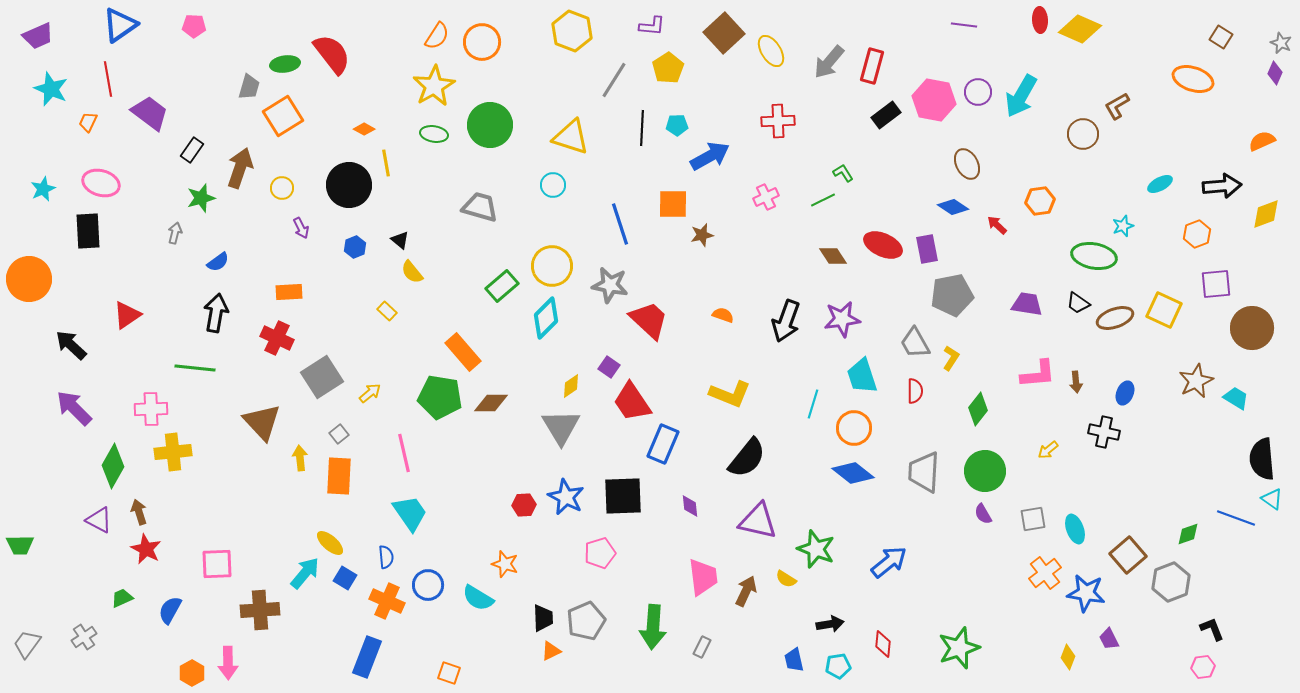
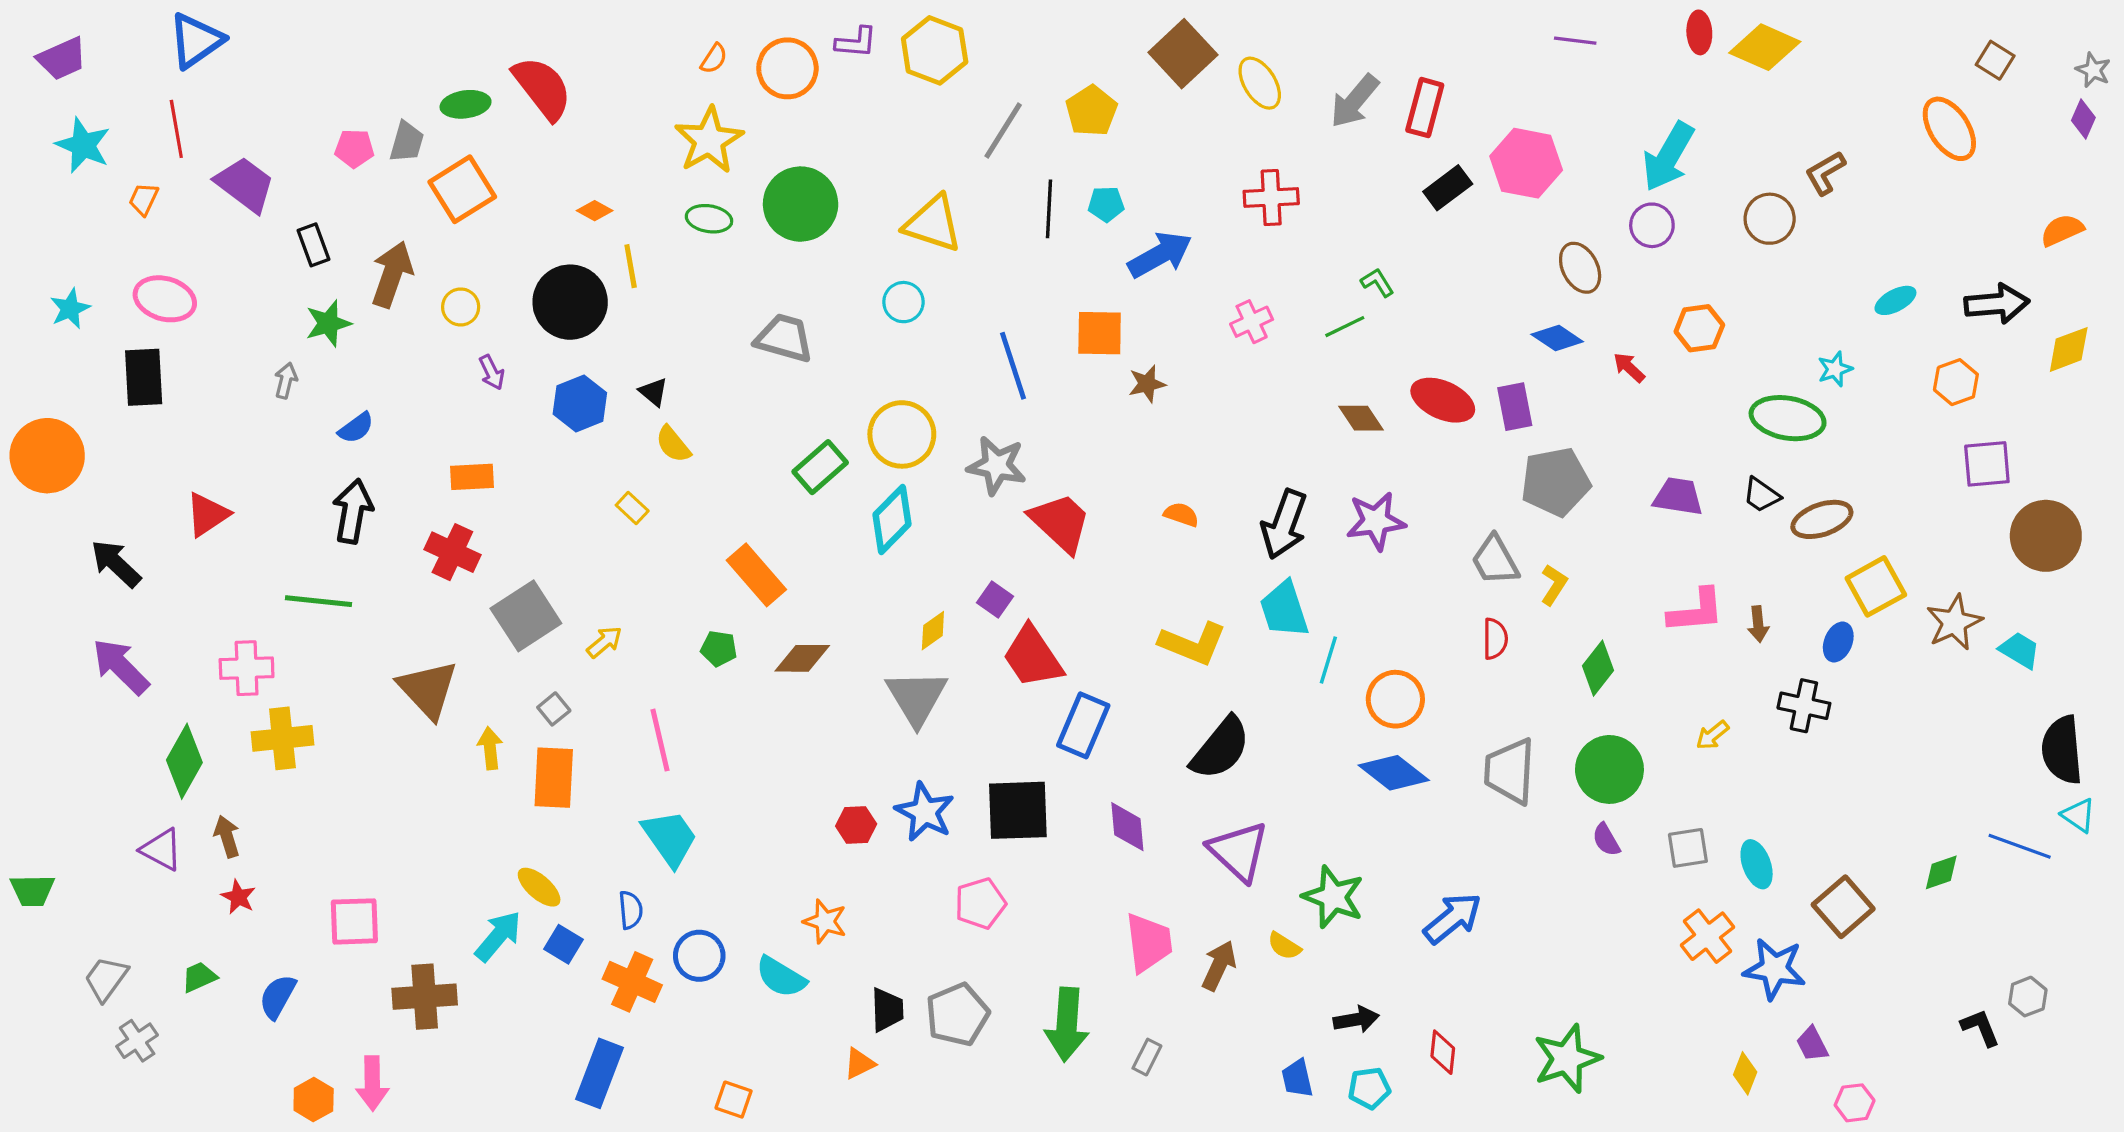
pink pentagon: (194, 26) -> (354, 148), moved
purple L-shape: (652, 26) -> (856, 42), moved
orange semicircle: (437, 36) -> (714, 59), size x0.7
orange ellipse: (1193, 79) -> (1949, 129), turned 39
purple circle: (978, 92) -> (1652, 225), moved
black rectangle: (192, 150) -> (314, 245), turned -55
blue hexagon: (355, 247) -> (580, 403), size x1.5
yellow square: (1164, 310) -> (1876, 586), moved, turned 36
cyan trapezoid: (862, 376) -> (1284, 609), moved
green pentagon: (440, 397) -> (719, 649), size x0.5
purple diamond: (690, 506) -> (1127, 827), size x1.4
purple triangle: (758, 521) -> (1238, 851), turned 30
red star: (146, 549) -> (238, 897), size x0.7
gray hexagon: (1171, 582) -> (2028, 997), moved, size x0.6
gray trapezoid: (27, 644) -> (106, 979), moved
orange triangle: (551, 651) -> (859, 1064), moved
pink hexagon: (1203, 667) -> (1855, 1103), moved

